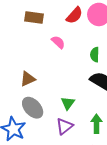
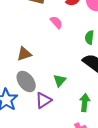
purple triangle: (65, 126) -> (43, 100), moved

